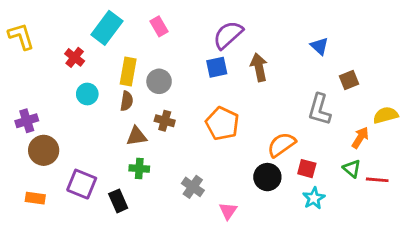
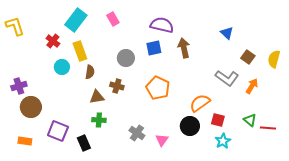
purple semicircle: (228, 35) -> (162, 25), turned 55
yellow rectangle: (128, 71) -> (80, 51), moved, turned -30
brown square: (349, 80) -> (248, 57), turned -32
gray circle: (159, 81) -> (126, 58), moved
gray L-shape: (319, 109) -> (227, 78), turned -70
yellow semicircle: (386, 115) -> (274, 59), moved, turned -60
orange arrow: (360, 138) -> (252, 86), moved
pink triangle: (228, 211) -> (162, 140), moved

